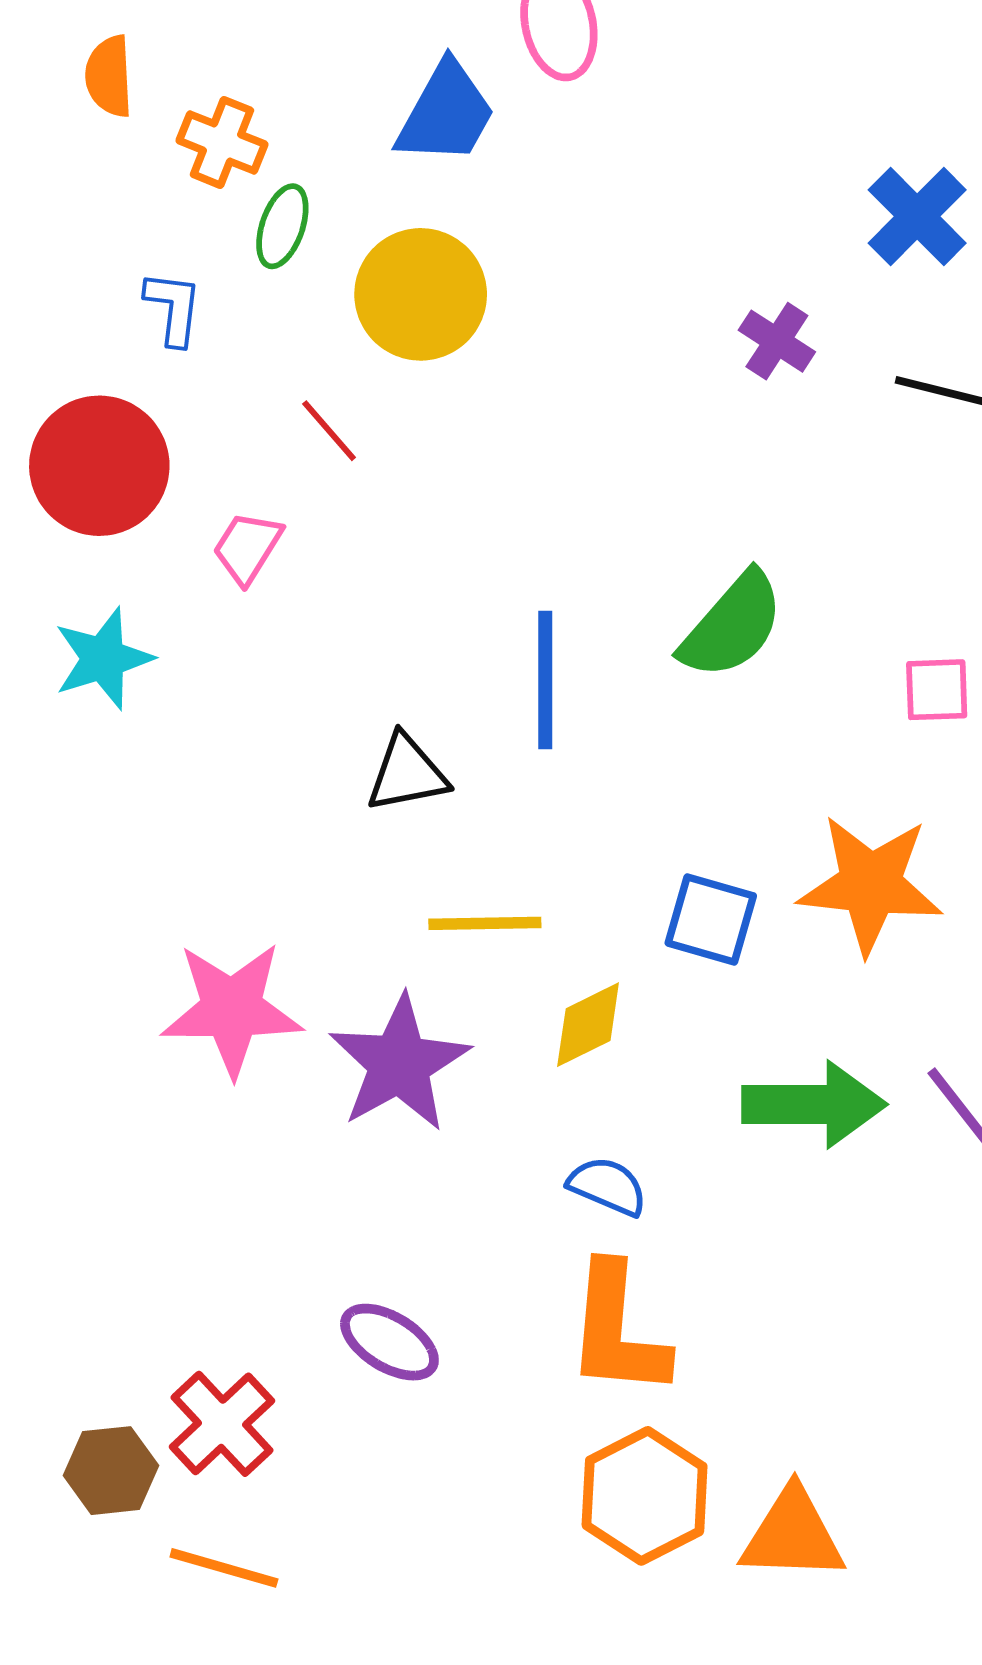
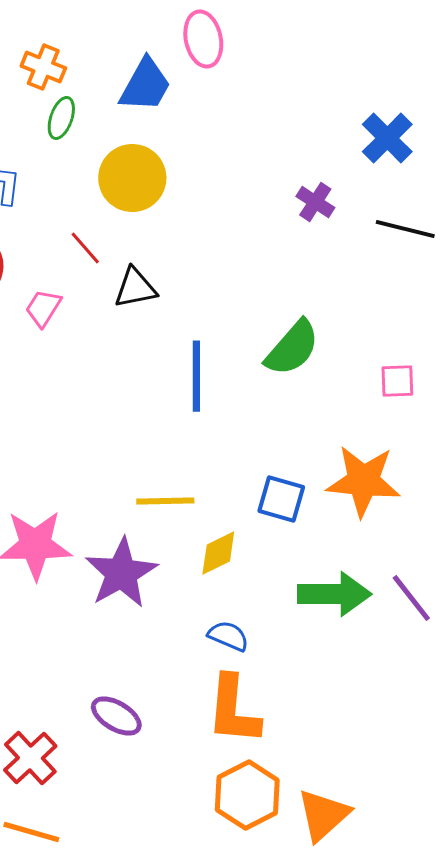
orange cross: (222, 142) -> (43, 67), moved
green ellipse: (282, 226) -> (61, 118), moved
black triangle: (407, 773) -> (135, 288), moved
orange triangle: (793, 1535) -> (323, 815), turned -44

